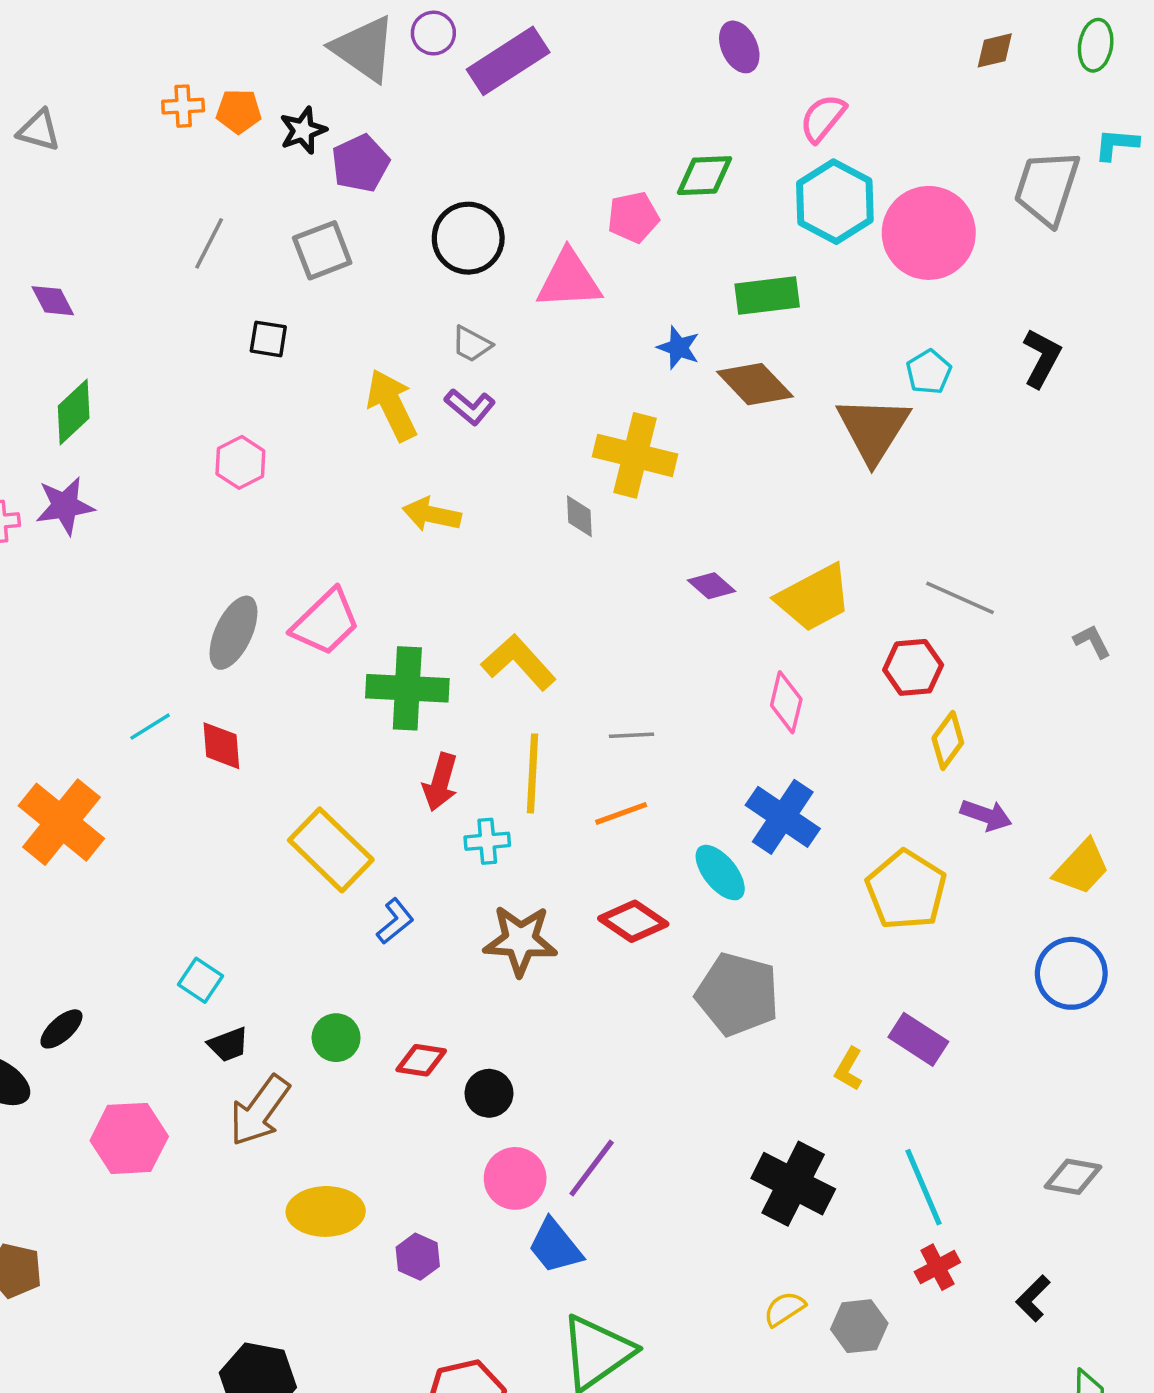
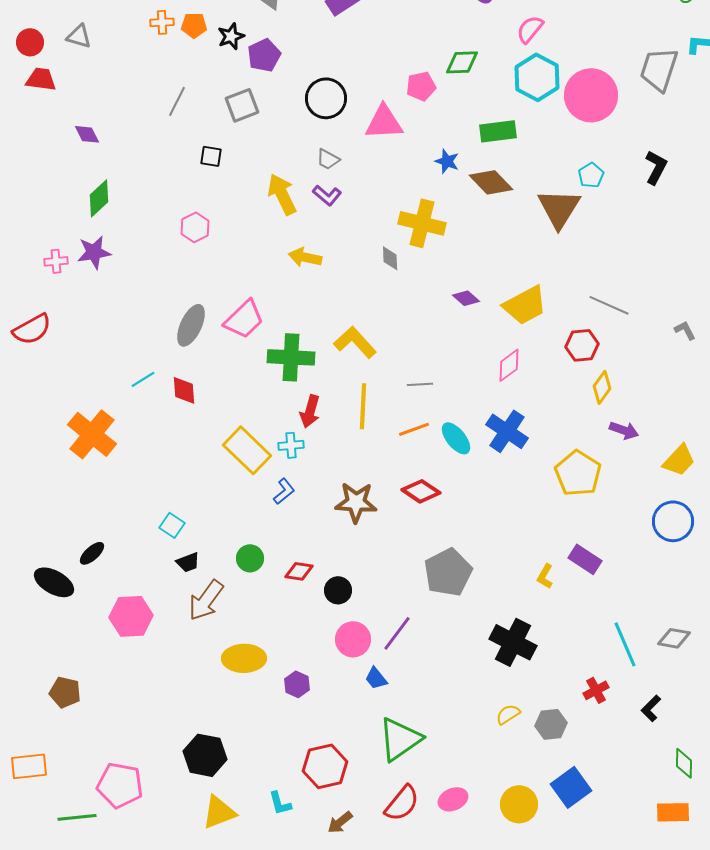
pink diamond: (786, 702) -> (509, 365), turned 40
cyan cross: (487, 841) -> (291, 445), moved
cyan ellipse: (720, 873) -> (456, 438), moved
gray pentagon: (738, 994) -> (448, 572), moved, turned 30
cyan line: (924, 1187) -> (625, 644), moved
blue trapezoid: (555, 1246) -> (376, 678), size x0.7

